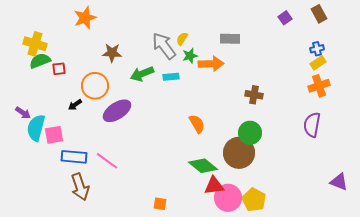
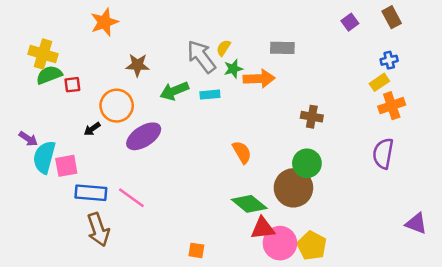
yellow rectangle: (318, 63) -> (379, 82), moved

